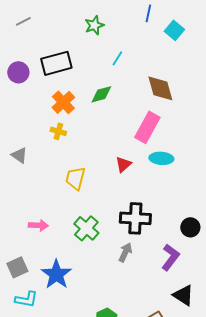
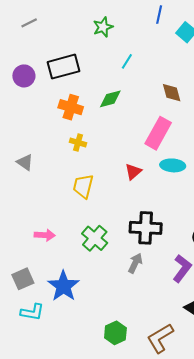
brown diamond: (160, 88) -> (172, 93), size x0.7
orange cross: (63, 102) -> (71, 107), turned -30
yellow cross: (58, 131) -> (78, 143), moved

